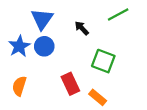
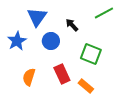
blue circle: (44, 46) -> (51, 41), moved
orange semicircle: (19, 86) -> (29, 77), moved

